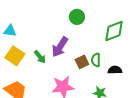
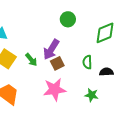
brown square: (82, 62) -> (57, 63), moved

